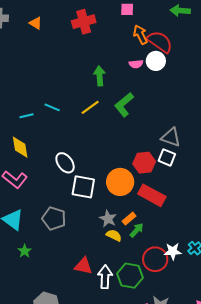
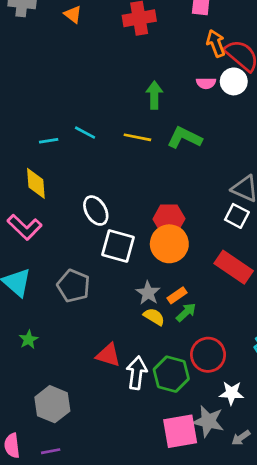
green L-shape: (124, 105) -> (184, 138), turned 60
yellow line: (90, 107) -> (137, 137), turned 42
red hexagon: (144, 163) -> (169, 219), moved
red rectangle: (152, 195) -> (234, 267), moved
green star: (25, 251) -> (29, 340), moved
white star: (173, 251) -> (231, 393), moved

